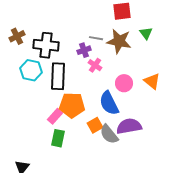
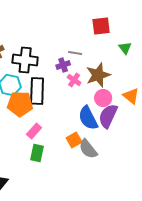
brown star: (119, 41) -> (98, 75), moved, turned -30
orange pentagon: (72, 105) -> (20, 104), moved
purple semicircle: (129, 126) -> (108, 116), moved, turned -55

